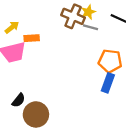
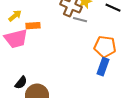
gray line: (90, 27) -> (80, 20), moved

